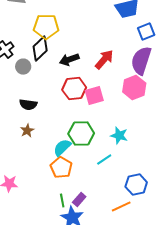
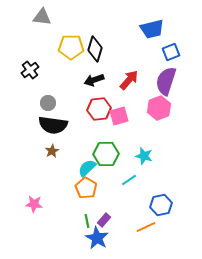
black diamond: (40, 49) -> (95, 49), moved, turned -30
gray circle: (23, 67) -> (48, 103), moved
black semicircle: (28, 105) -> (53, 125), size x1.6

